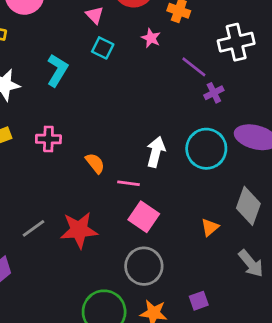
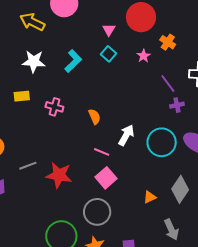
orange semicircle: (95, 163) -> (95, 117), moved

